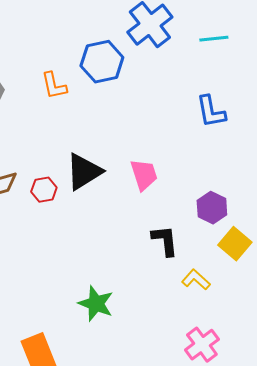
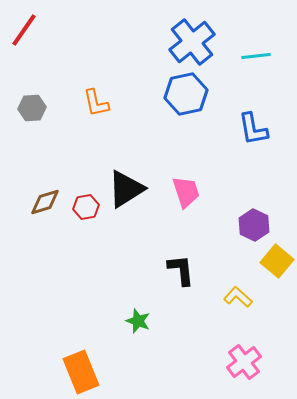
blue hexagon: (102, 62) -> (186, 94), moved
black L-shape: (165, 241) -> (181, 270), moved
green star: (96, 304) -> (138, 321), size x0.7

